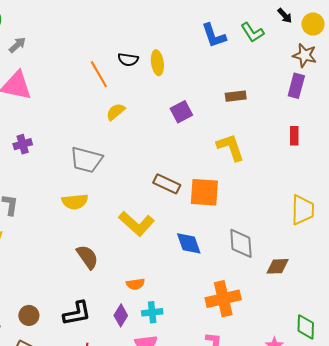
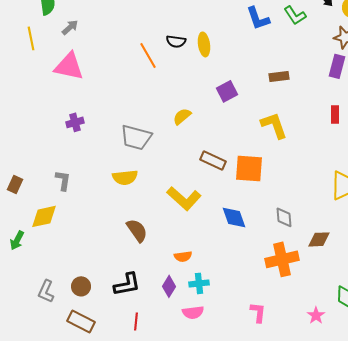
yellow semicircle: (116, 112) -> (182, 116), moved
gray diamond: (241, 243) -> (284, 217), size x0.7
orange cross: (223, 299) -> (282, 259), moved

